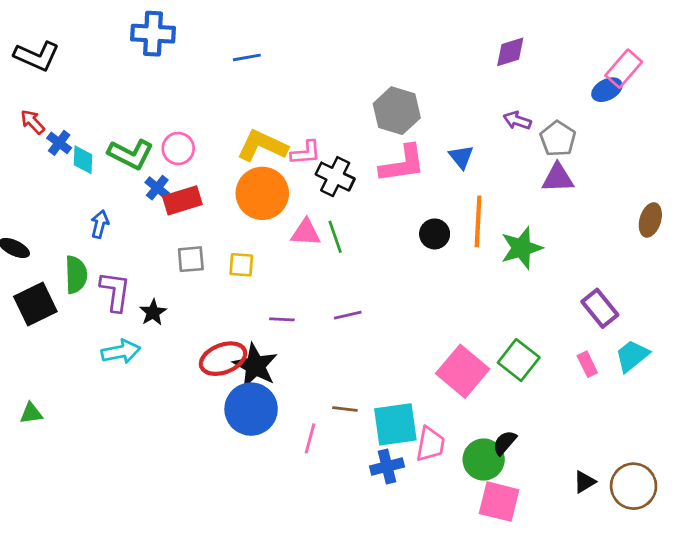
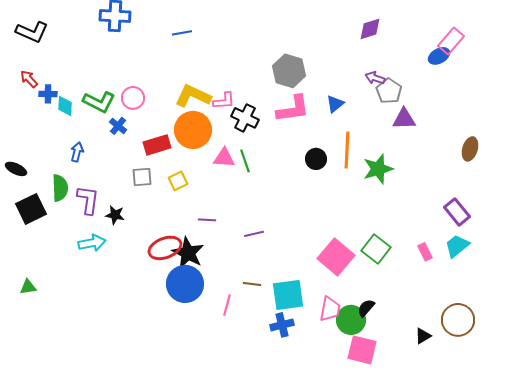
gray pentagon: (558, 139) -> (389, 91), moved
blue cross: (59, 143) -> (48, 94), turned -36
blue triangle: (461, 157) -> (335, 104), turned 30
red rectangle: (182, 200) -> (157, 145), moved
yellow square: (241, 265) -> (178, 181), turned -30
purple rectangle: (600, 308) -> (457, 212), moved
black star: (153, 312) -> (115, 215), turned -30
purple line: (348, 315) -> (254, 234), moved
pink trapezoid: (430, 444) -> (330, 309), moved
brown circle: (634, 486) -> (458, 320), moved

